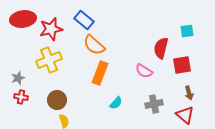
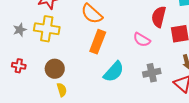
yellow cross: (49, 60) -> (47, 29), turned 30
gray star: (18, 78) -> (20, 30), moved
cyan semicircle: (116, 103) -> (114, 72), size x1.6

